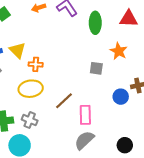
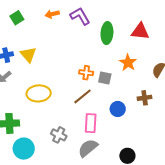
orange cross: (36, 64) -> (86, 73), moved
blue circle: (121, 97) -> (118, 109), moved
brown line: (64, 101) -> (82, 96), moved
gray cross: (30, 120) -> (59, 135), moved

